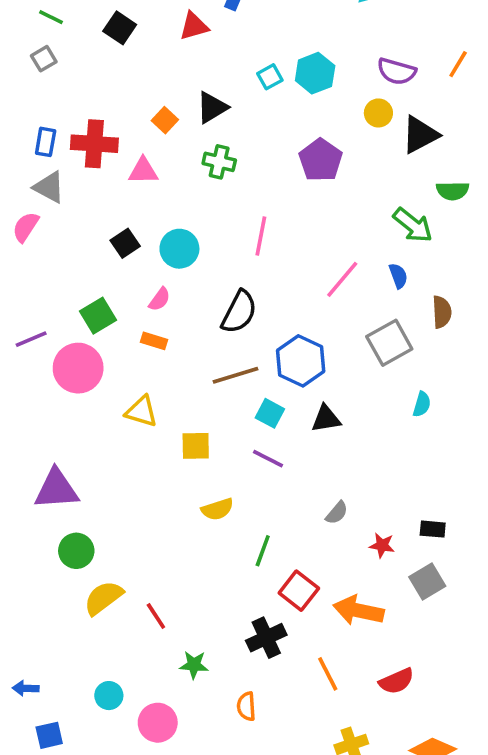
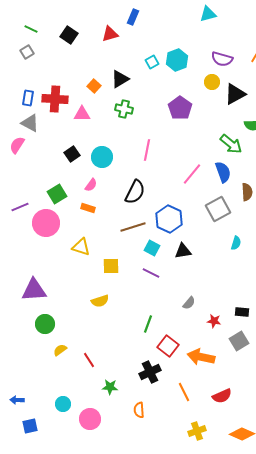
blue semicircle: (398, 276) -> (223, 172), size x1.5
yellow semicircle: (217, 509) -> (100, 301), moved
yellow semicircle: (103, 598) -> (60, 350), size x0.6

